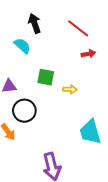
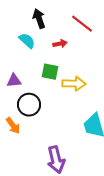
red arrow: (88, 54) -> (60, 44), moved
yellow arrow: (70, 89) -> (74, 84), size x1.6

